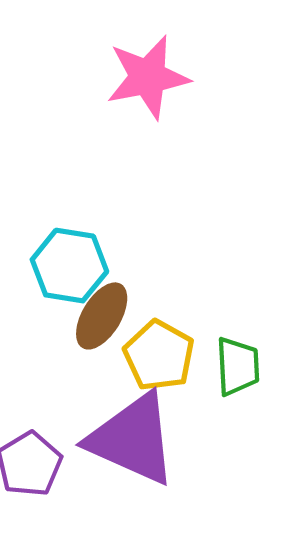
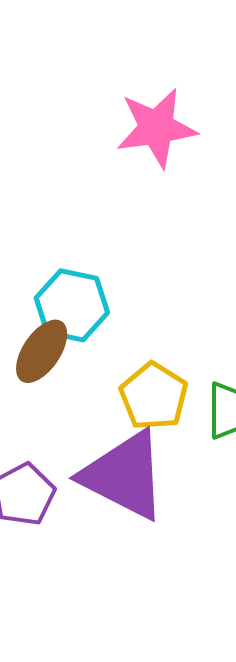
brown ellipse: (102, 316) -> (42, 351), moved

